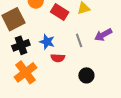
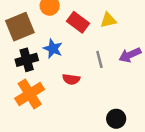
blue star: (47, 42) -> (53, 49), moved
black circle: (86, 75) -> (116, 119), moved

